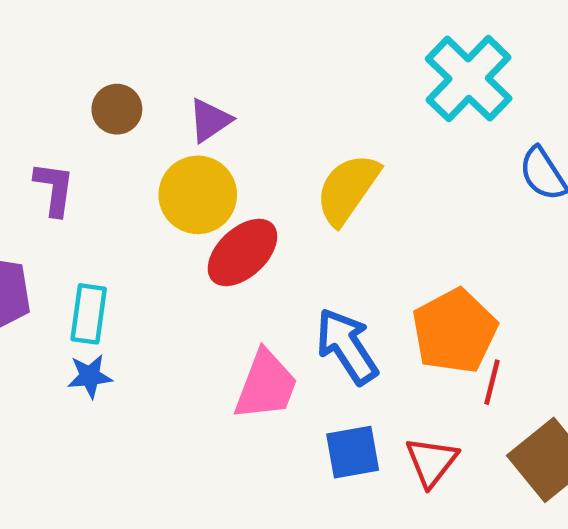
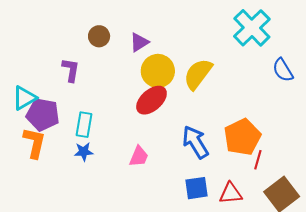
yellow circle: (198, 195) -> (158, 71), moved
pink trapezoid: (266, 385) -> (139, 156), moved, size x0.7
red triangle: (432, 462) -> (231, 193), turned 45

